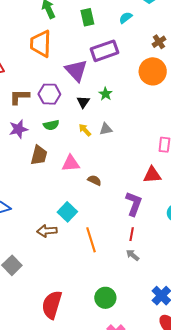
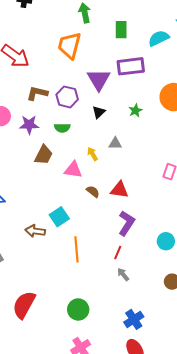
cyan semicircle: (126, 18) -> (159, 38), size x1.5
green star: (106, 94) -> (135, 111), moved
yellow arrow: (85, 130) -> (92, 154), moved
red triangle: (152, 175) -> (119, 190), moved
gray arrow: (133, 255) -> (123, 274), moved

